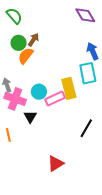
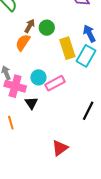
green circle: (19, 43) -> (47, 28), moved
cyan rectangle: (88, 73) -> (86, 56), turned 45
yellow rectangle: (69, 88) -> (67, 48), moved

